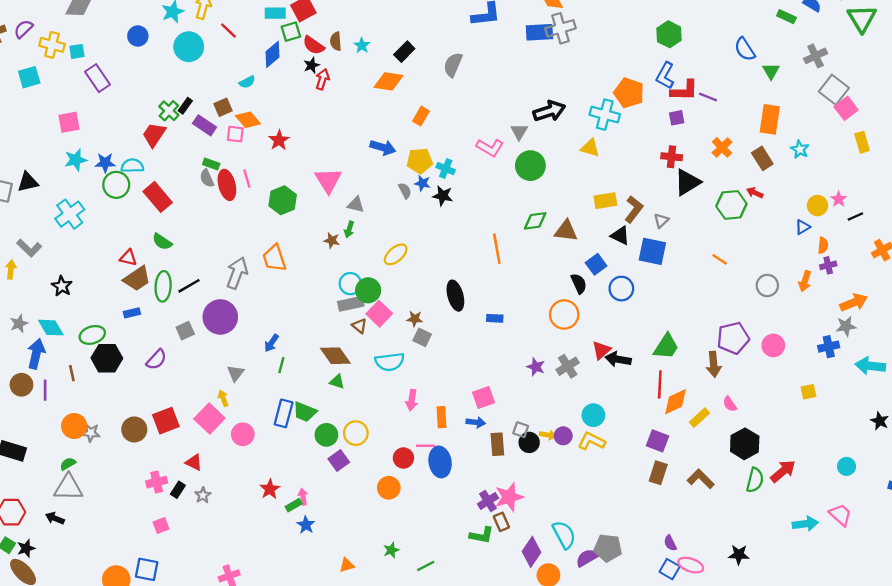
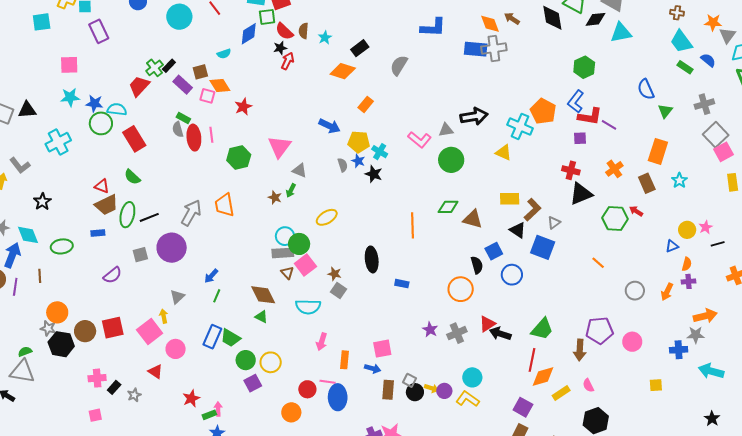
gray triangle: (519, 132) -> (446, 130), turned 42
black hexagon: (107, 358) -> (61, 344), moved
orange circle: (74, 426) -> (57, 312), moved
red triangle: (194, 462) -> (155, 372), moved

